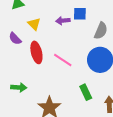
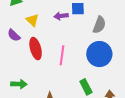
pink line: (63, 60) -> (62, 55), turned 66

